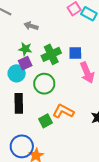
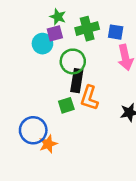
black rectangle: (19, 103) -> (77, 81), moved
orange L-shape: (63, 111) -> (89, 98), turned -110

